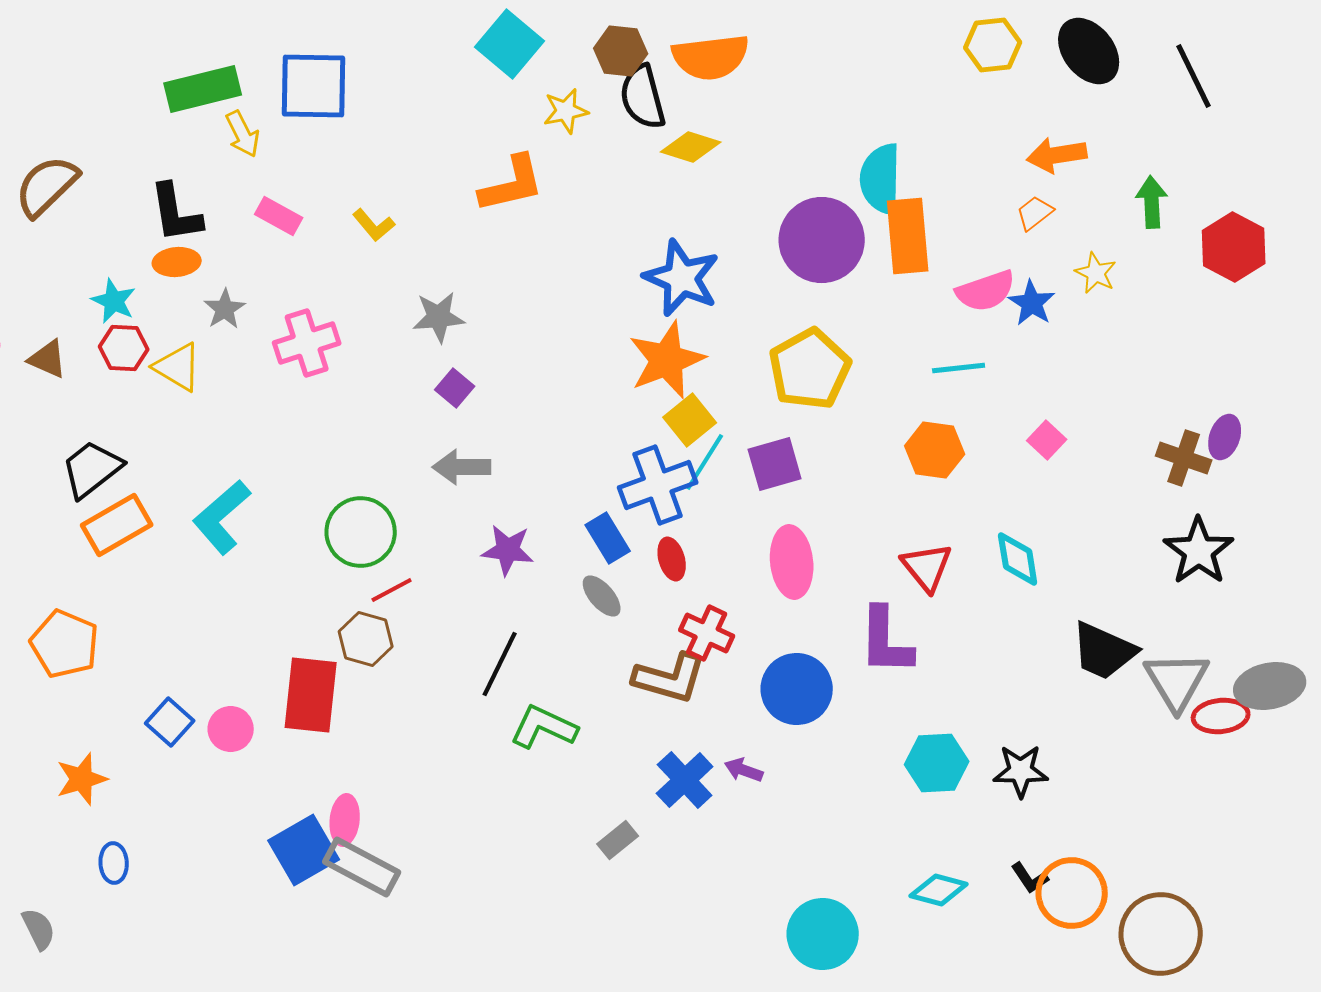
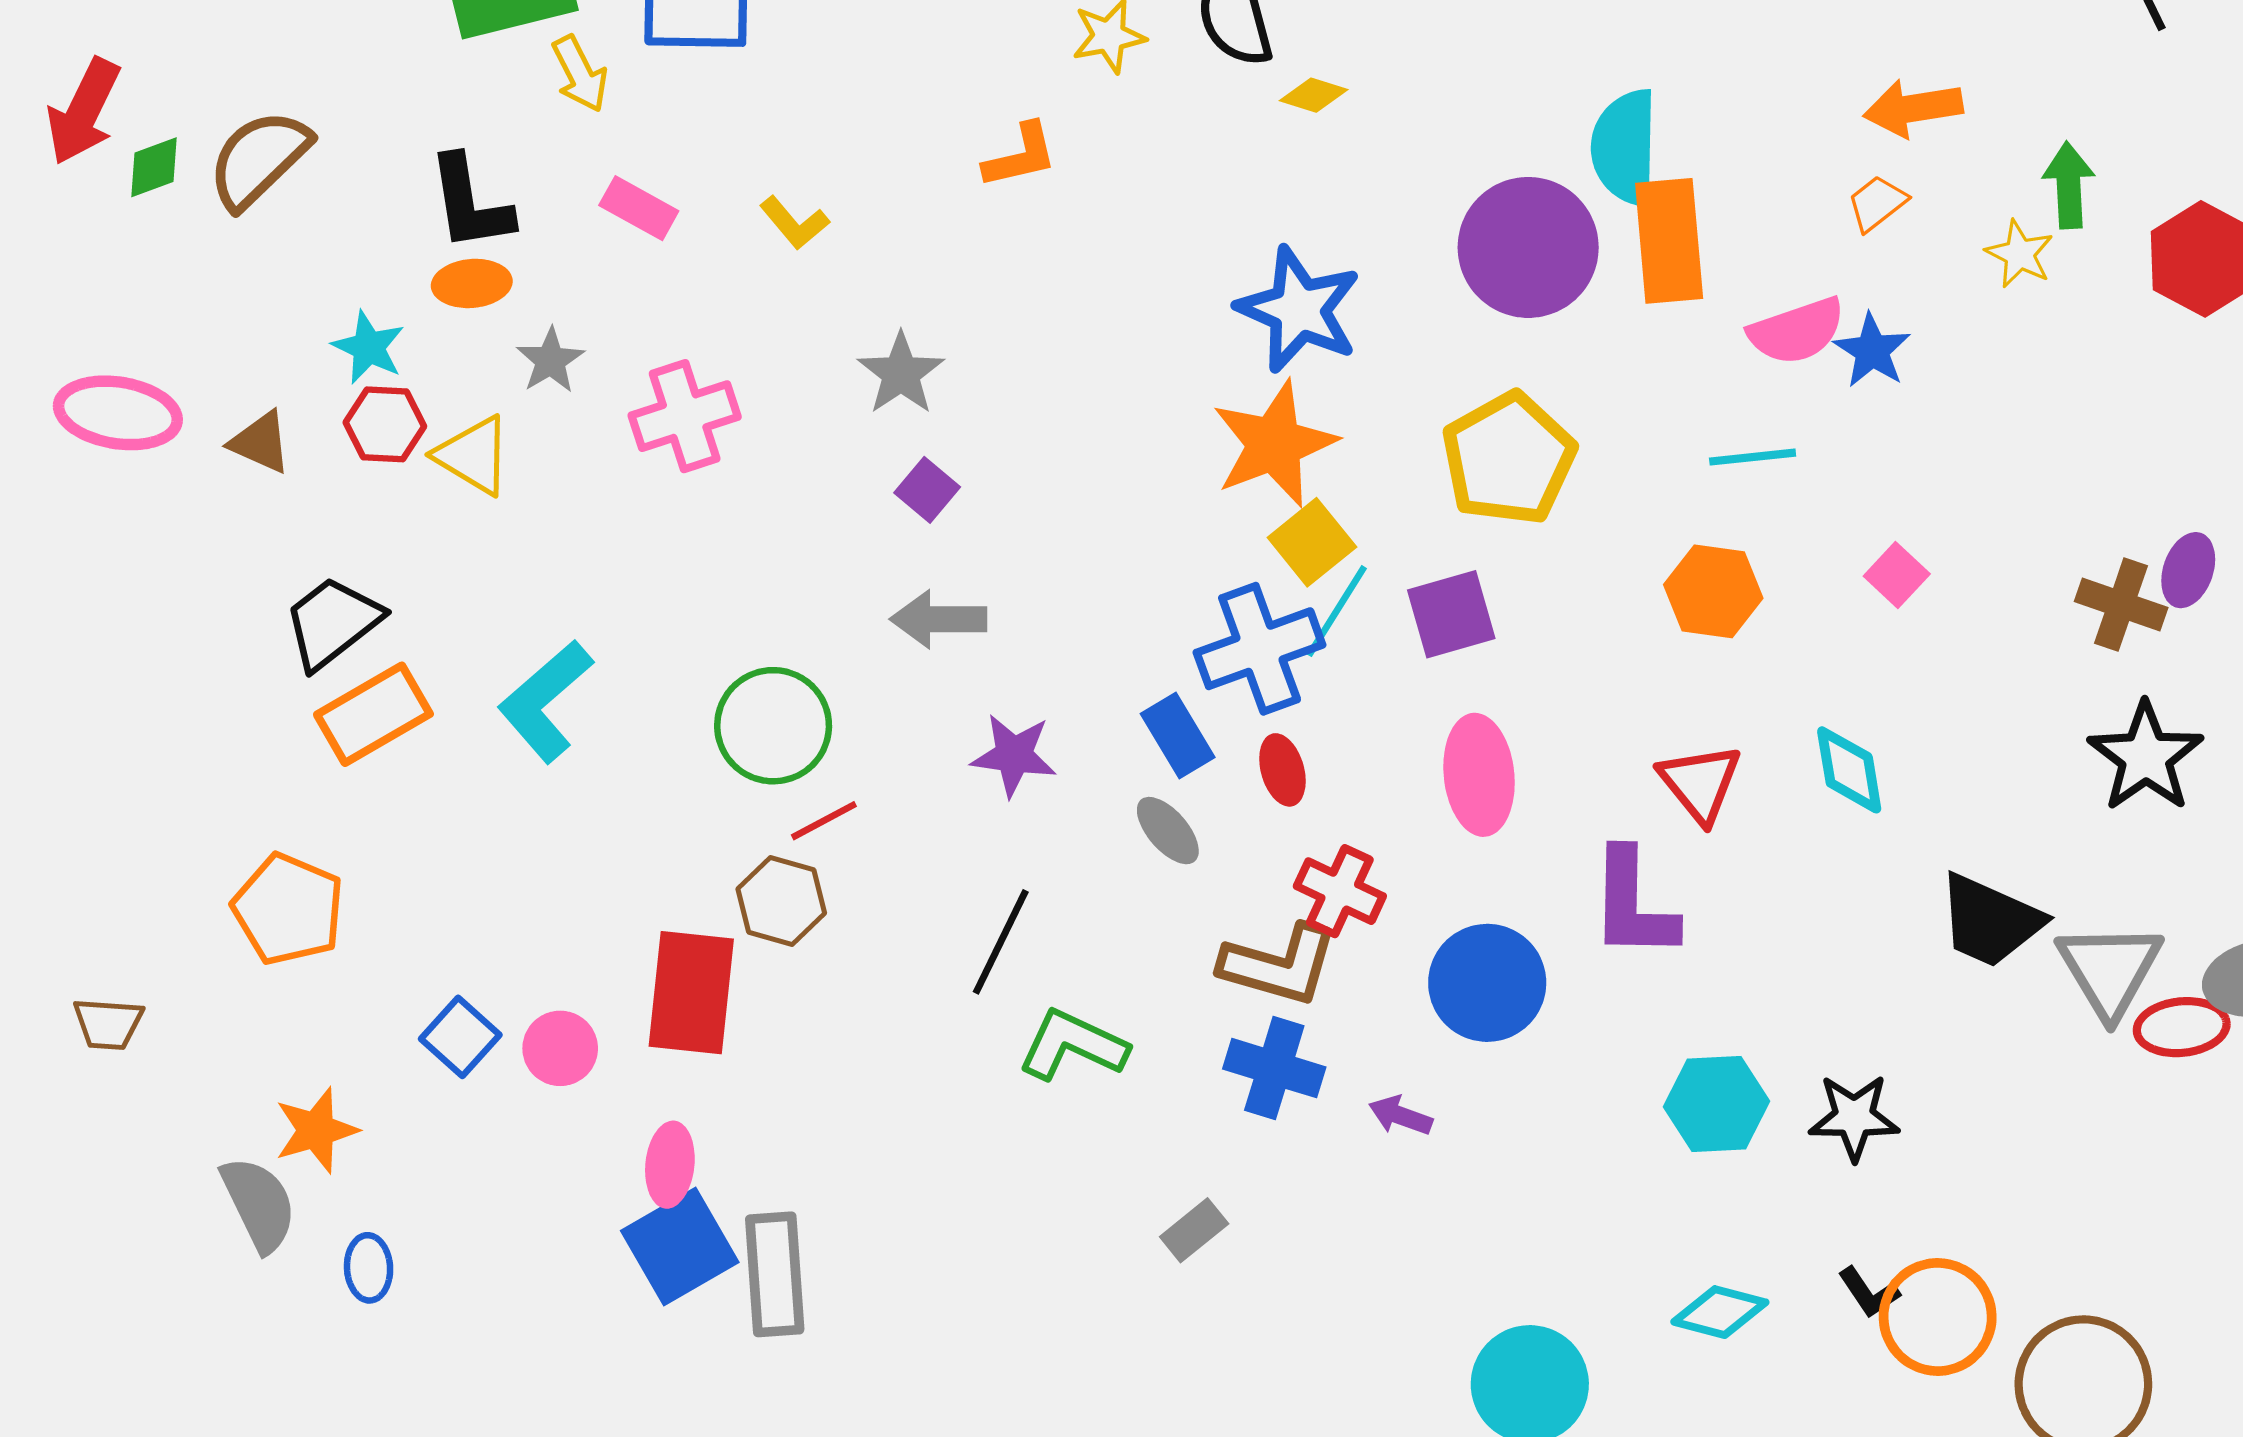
yellow diamond: (691, 147) -> (1314, 95), size x0.7
orange L-shape: (512, 184) -> (1020, 156), size x0.7
yellow star: (1096, 273) -> (2020, 254), moved
gray star: (439, 317) -> (901, 374), turned -30
blue cross: (685, 780) -> (1274, 1068), moved, turned -30
pink ellipse: (345, 820) -> (670, 1165), moved
gray rectangle: (362, 867) -> (775, 1274), turned 58
gray semicircle: (39, 929) -> (259, 1204), moved, size x1.4

